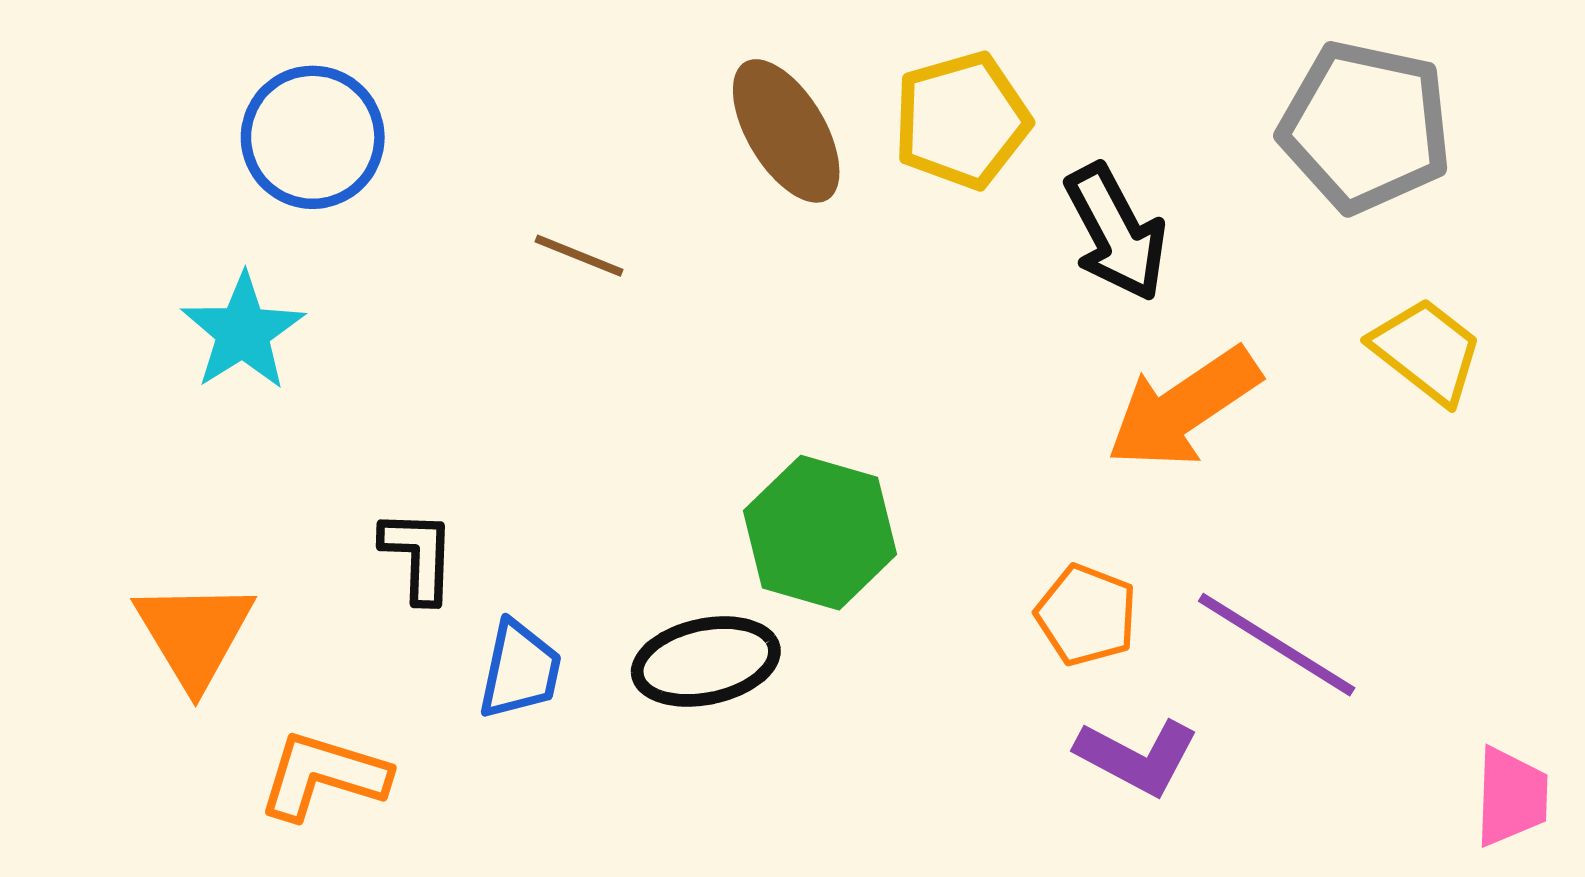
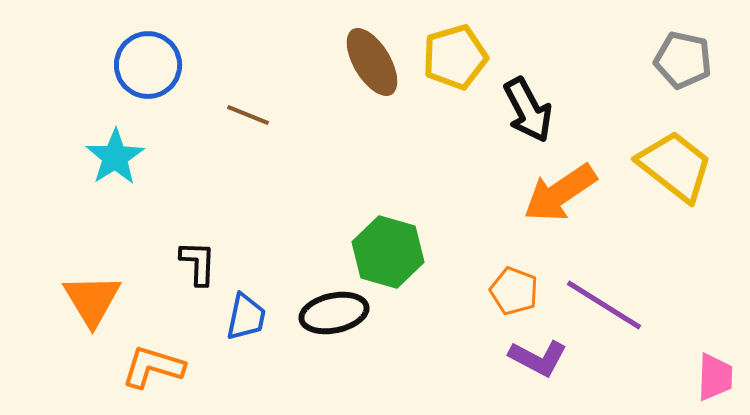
gray pentagon: (1365, 127) -> (683, 60), moved, size x0.7
brown line: (579, 256) -> (248, 115), moved
yellow trapezoid: (1427, 351) -> (675, 166), size x1.4

